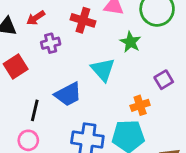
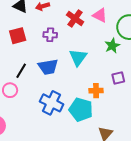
green star: (130, 42) -> (112, 46), moved
purple cross: (51, 43) -> (50, 35), moved

